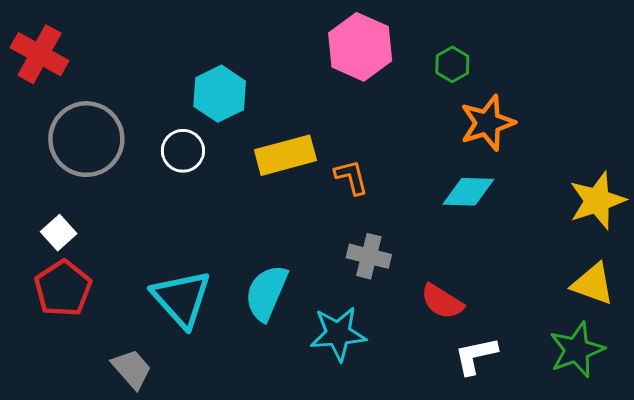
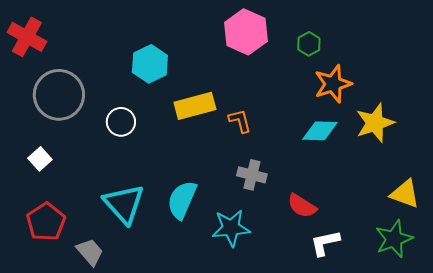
white circle: (183, 151) -> (121, 122), moved
yellow star: (597, 201) -> (375, 123), moved
red pentagon: (63, 288) -> (46, 222), moved

